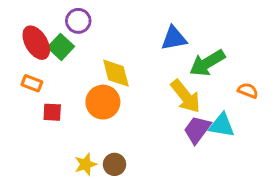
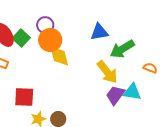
purple circle: (78, 21) -> (45, 25), moved
orange circle: (103, 102) -> (50, 40), moved
red square: (52, 112) -> (24, 97), moved, size x1.5

